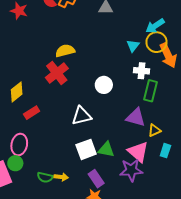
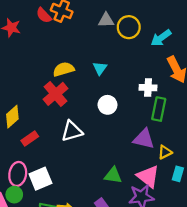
yellow circle: (156, 42) -> (129, 27), moved
cyan triangle: (133, 46) -> (100, 68), moved
white triangle: (82, 116) -> (72, 131), moved
white square: (86, 149) -> (40, 179), moved

